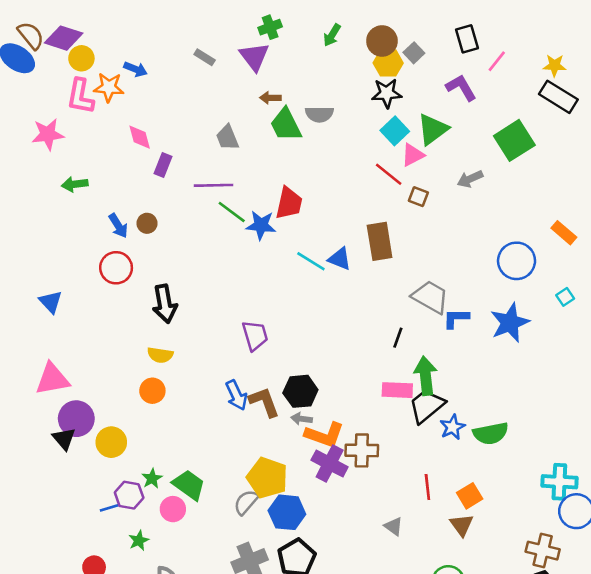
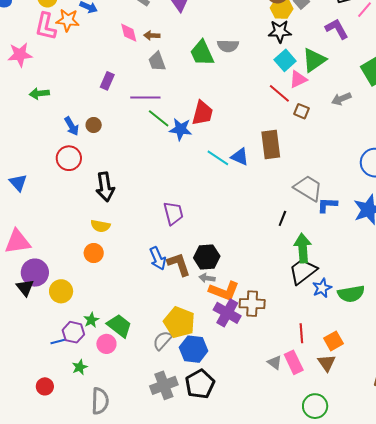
brown arrow: (270, 98) -> (152, 35), moved
pink diamond: (140, 137) -> (129, 33), moved
pink rectangle: (397, 390) -> (294, 362), moved, turned 60

